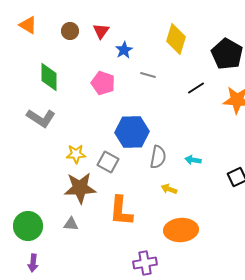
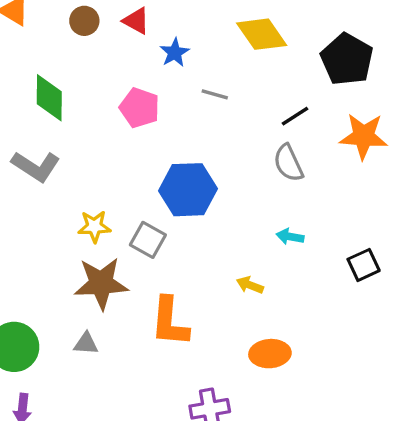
red triangle: (101, 31) -> (136, 21), turned -36
yellow diamond: (176, 39) -> (262, 34), turned -52
gray semicircle: (158, 157) -> (288, 163), moved, turned 145
orange ellipse: (181, 230) -> (270, 354), size x0.7

